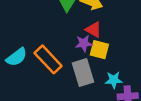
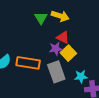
yellow square: (99, 50) -> (68, 53), turned 35
orange rectangle: (48, 59) -> (28, 63), turned -35

